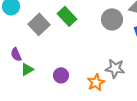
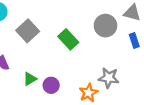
green rectangle: (67, 16) -> (68, 39), moved
green triangle: (27, 69) -> (30, 79), moved

